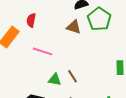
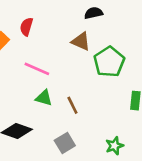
green pentagon: (99, 19) -> (109, 62), moved
green triangle: (55, 80) -> (44, 98), moved

